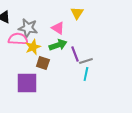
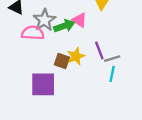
gray star: (28, 28) -> (44, 20), turned 30
green arrow: (58, 45) -> (64, 26), moved
yellow star: (33, 47) -> (76, 56), moved

